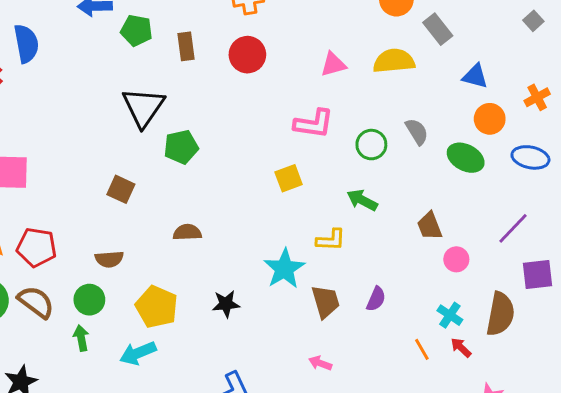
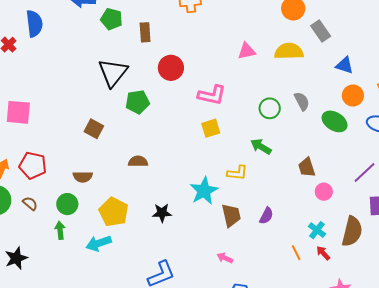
red circle: (247, 55) -> (171, 68), moved
pink L-shape: (314, 124) -> (212, 95), moved
brown semicircle: (36, 302) -> (30, 203), size x0.6

